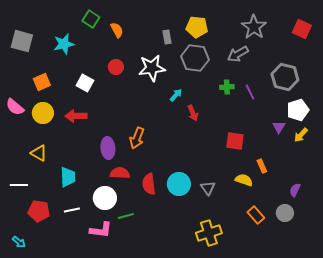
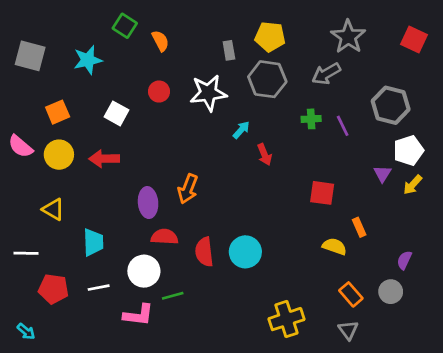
gray triangle: (208, 188) -> (348, 330), moved

